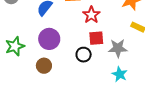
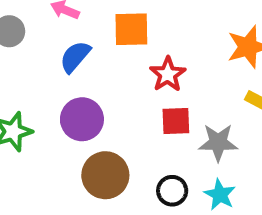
black circle: (84, 55) -> (172, 191), moved
brown circle: (44, 66) -> (105, 175), moved, size x1.5

